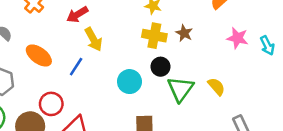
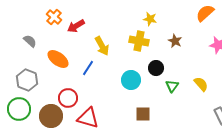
red arrow: (77, 14) -> (76, 26), moved
yellow cross: (154, 36) -> (139, 41), moved
green triangle: (180, 89) -> (172, 86), size x0.6

